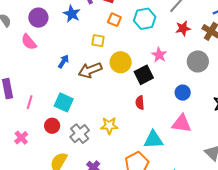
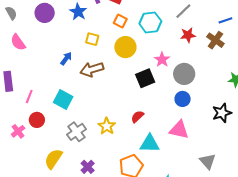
yellow square: (98, 41) -> (92, 39), moved
pink semicircle: (29, 42) -> (18, 42), moved
gray circle: (198, 61) -> (184, 74), moved
yellow circle: (121, 62) -> (125, 47), moved
red semicircle: (140, 103) -> (137, 117), moved, turned 48
red circle: (52, 126) -> (37, 120), moved
yellow star: (109, 126) -> (107, 126), turned 30

